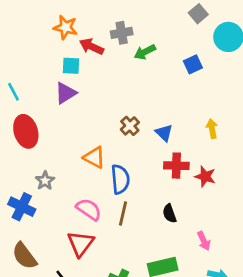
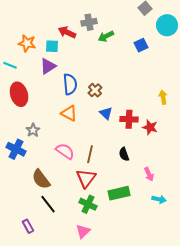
orange star: (66, 27) -> (27, 43), moved
cyan line: (14, 92) -> (10, 65), turned -40
yellow arrow: (212, 129) -> (163, 97), moved
blue triangle: (164, 133) -> (106, 113), moved
blue semicircle: (120, 179) -> (70, 84), moved
red triangle: (81, 244) -> (86, 178), moved
brown semicircle: (24, 256) -> (41, 179), moved

